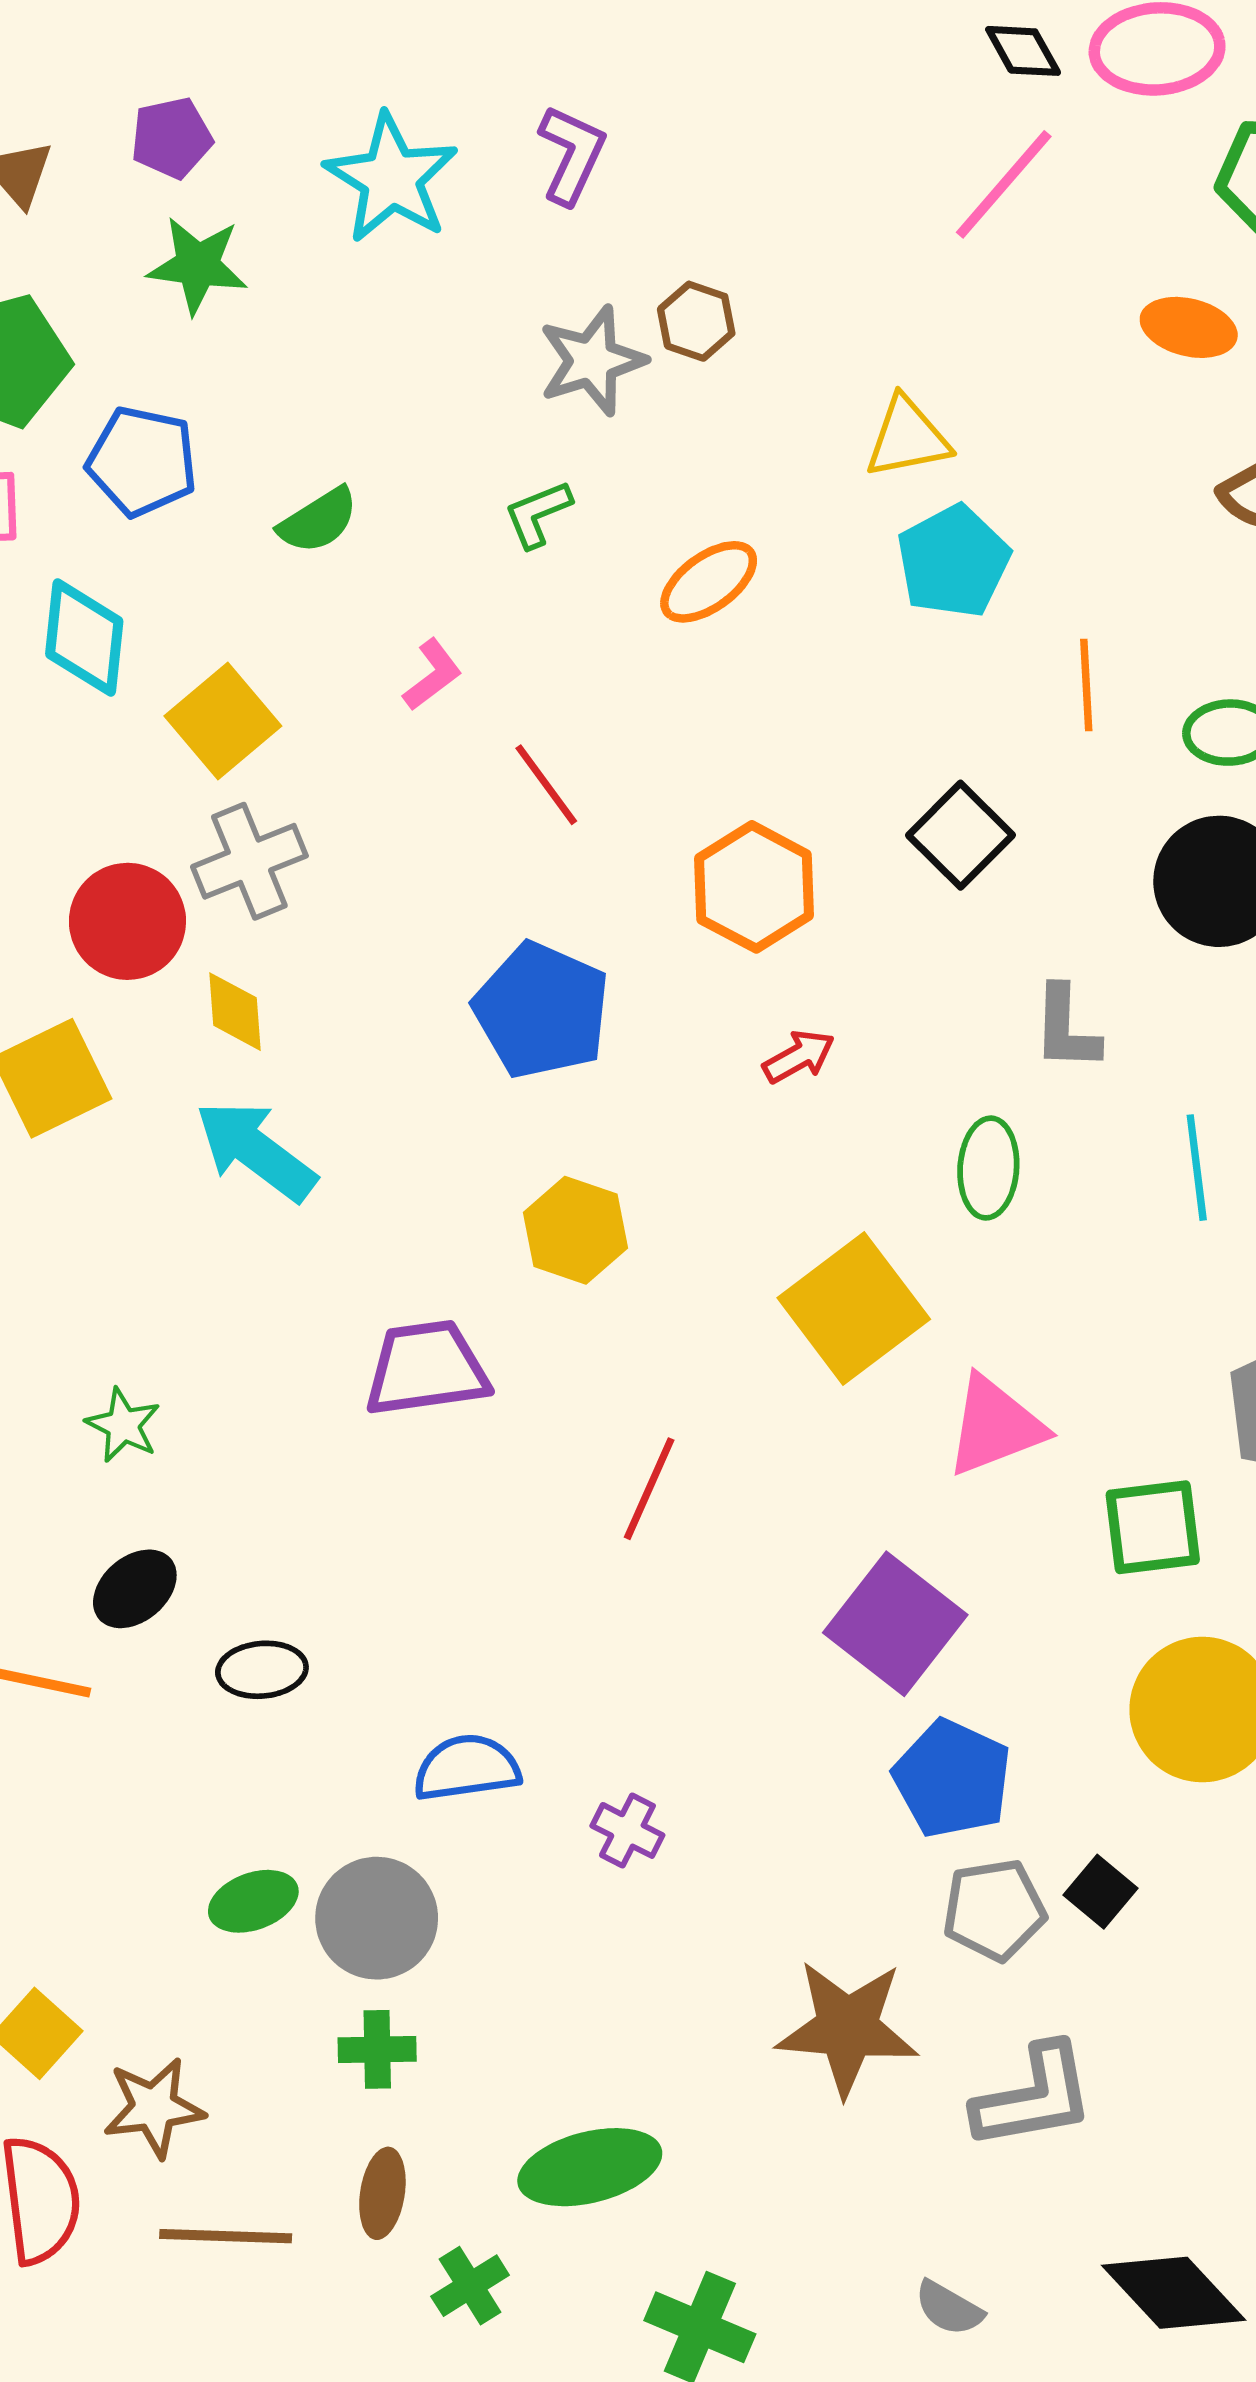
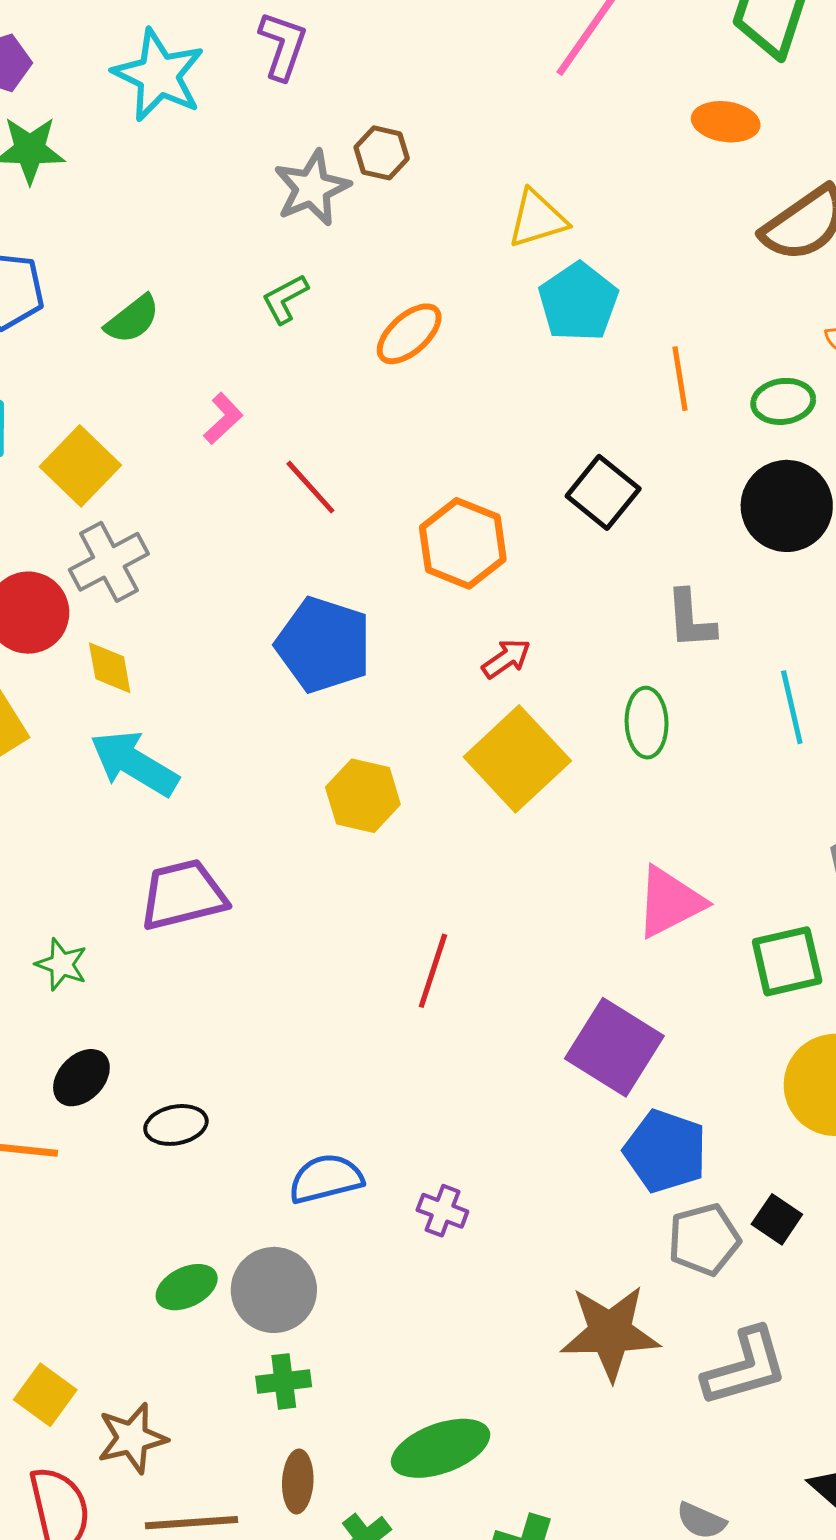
yellow square: (854, 1309) -> (517, 759), moved
purple trapezoid: (426, 1368) -> (183, 895), moved

